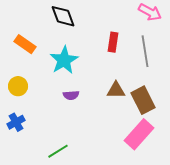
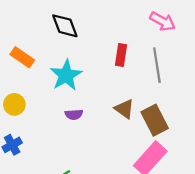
brown triangle: (116, 90) -> (124, 109), turned 36

